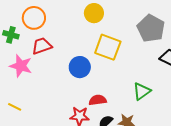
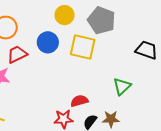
gray pentagon: (151, 28) -> (101, 20), moved
blue circle: (80, 67) -> (48, 42), moved

